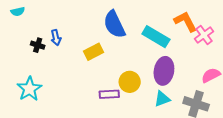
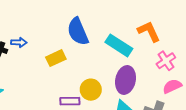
pink cross: (204, 35) -> (166, 61), moved
blue arrow: (56, 38) -> (19, 42), turned -77

